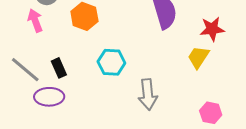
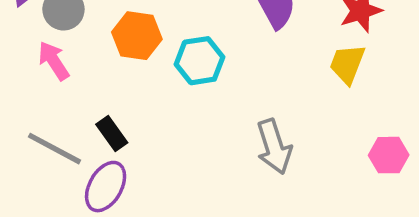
cyan hexagon: (111, 62) -> (200, 61), moved
purple ellipse: (49, 97) -> (106, 187), turned -48

